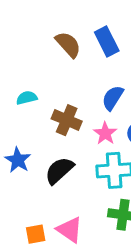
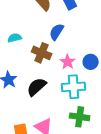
blue semicircle: (113, 98) -> (57, 32), moved

